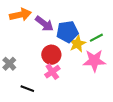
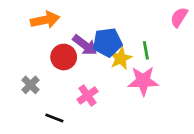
purple arrow: (44, 24) -> (85, 45), moved
green line: (96, 38) -> (146, 50), turned -72
red circle: (51, 55) -> (64, 57), moved

